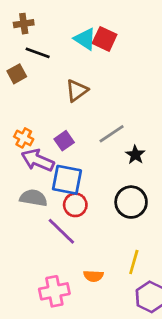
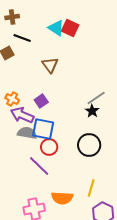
brown triangle: (77, 91) -> (50, 65), turned -30
gray line: (112, 134) -> (96, 98), moved
gray semicircle: (33, 198) -> (27, 133), moved
orange semicircle: (93, 276) -> (62, 198), size x1.5

